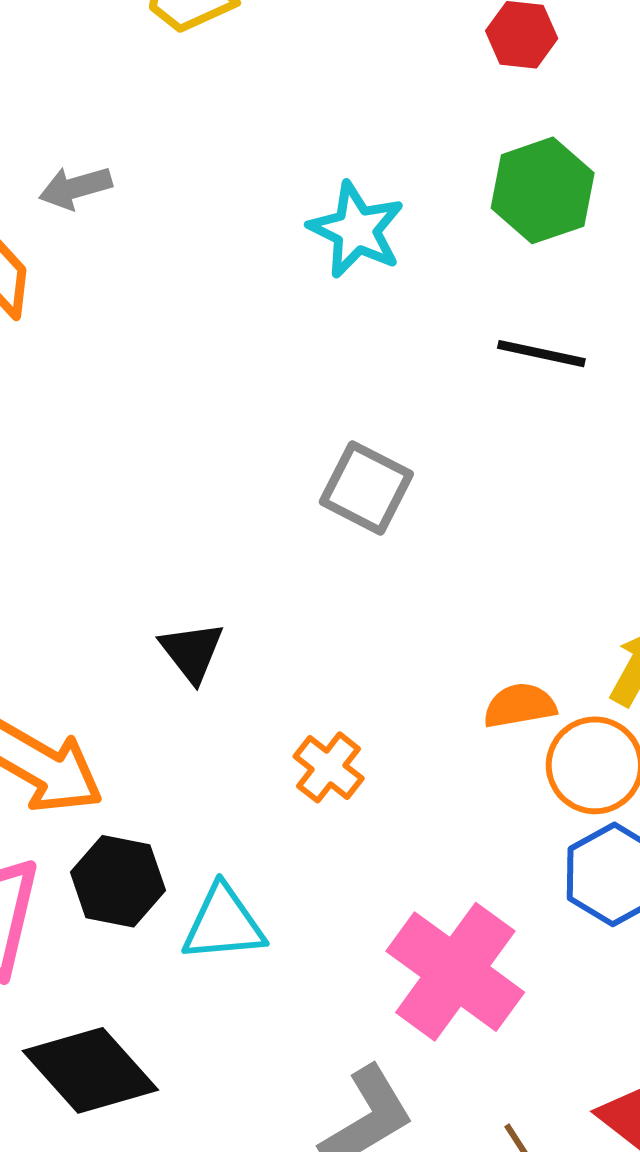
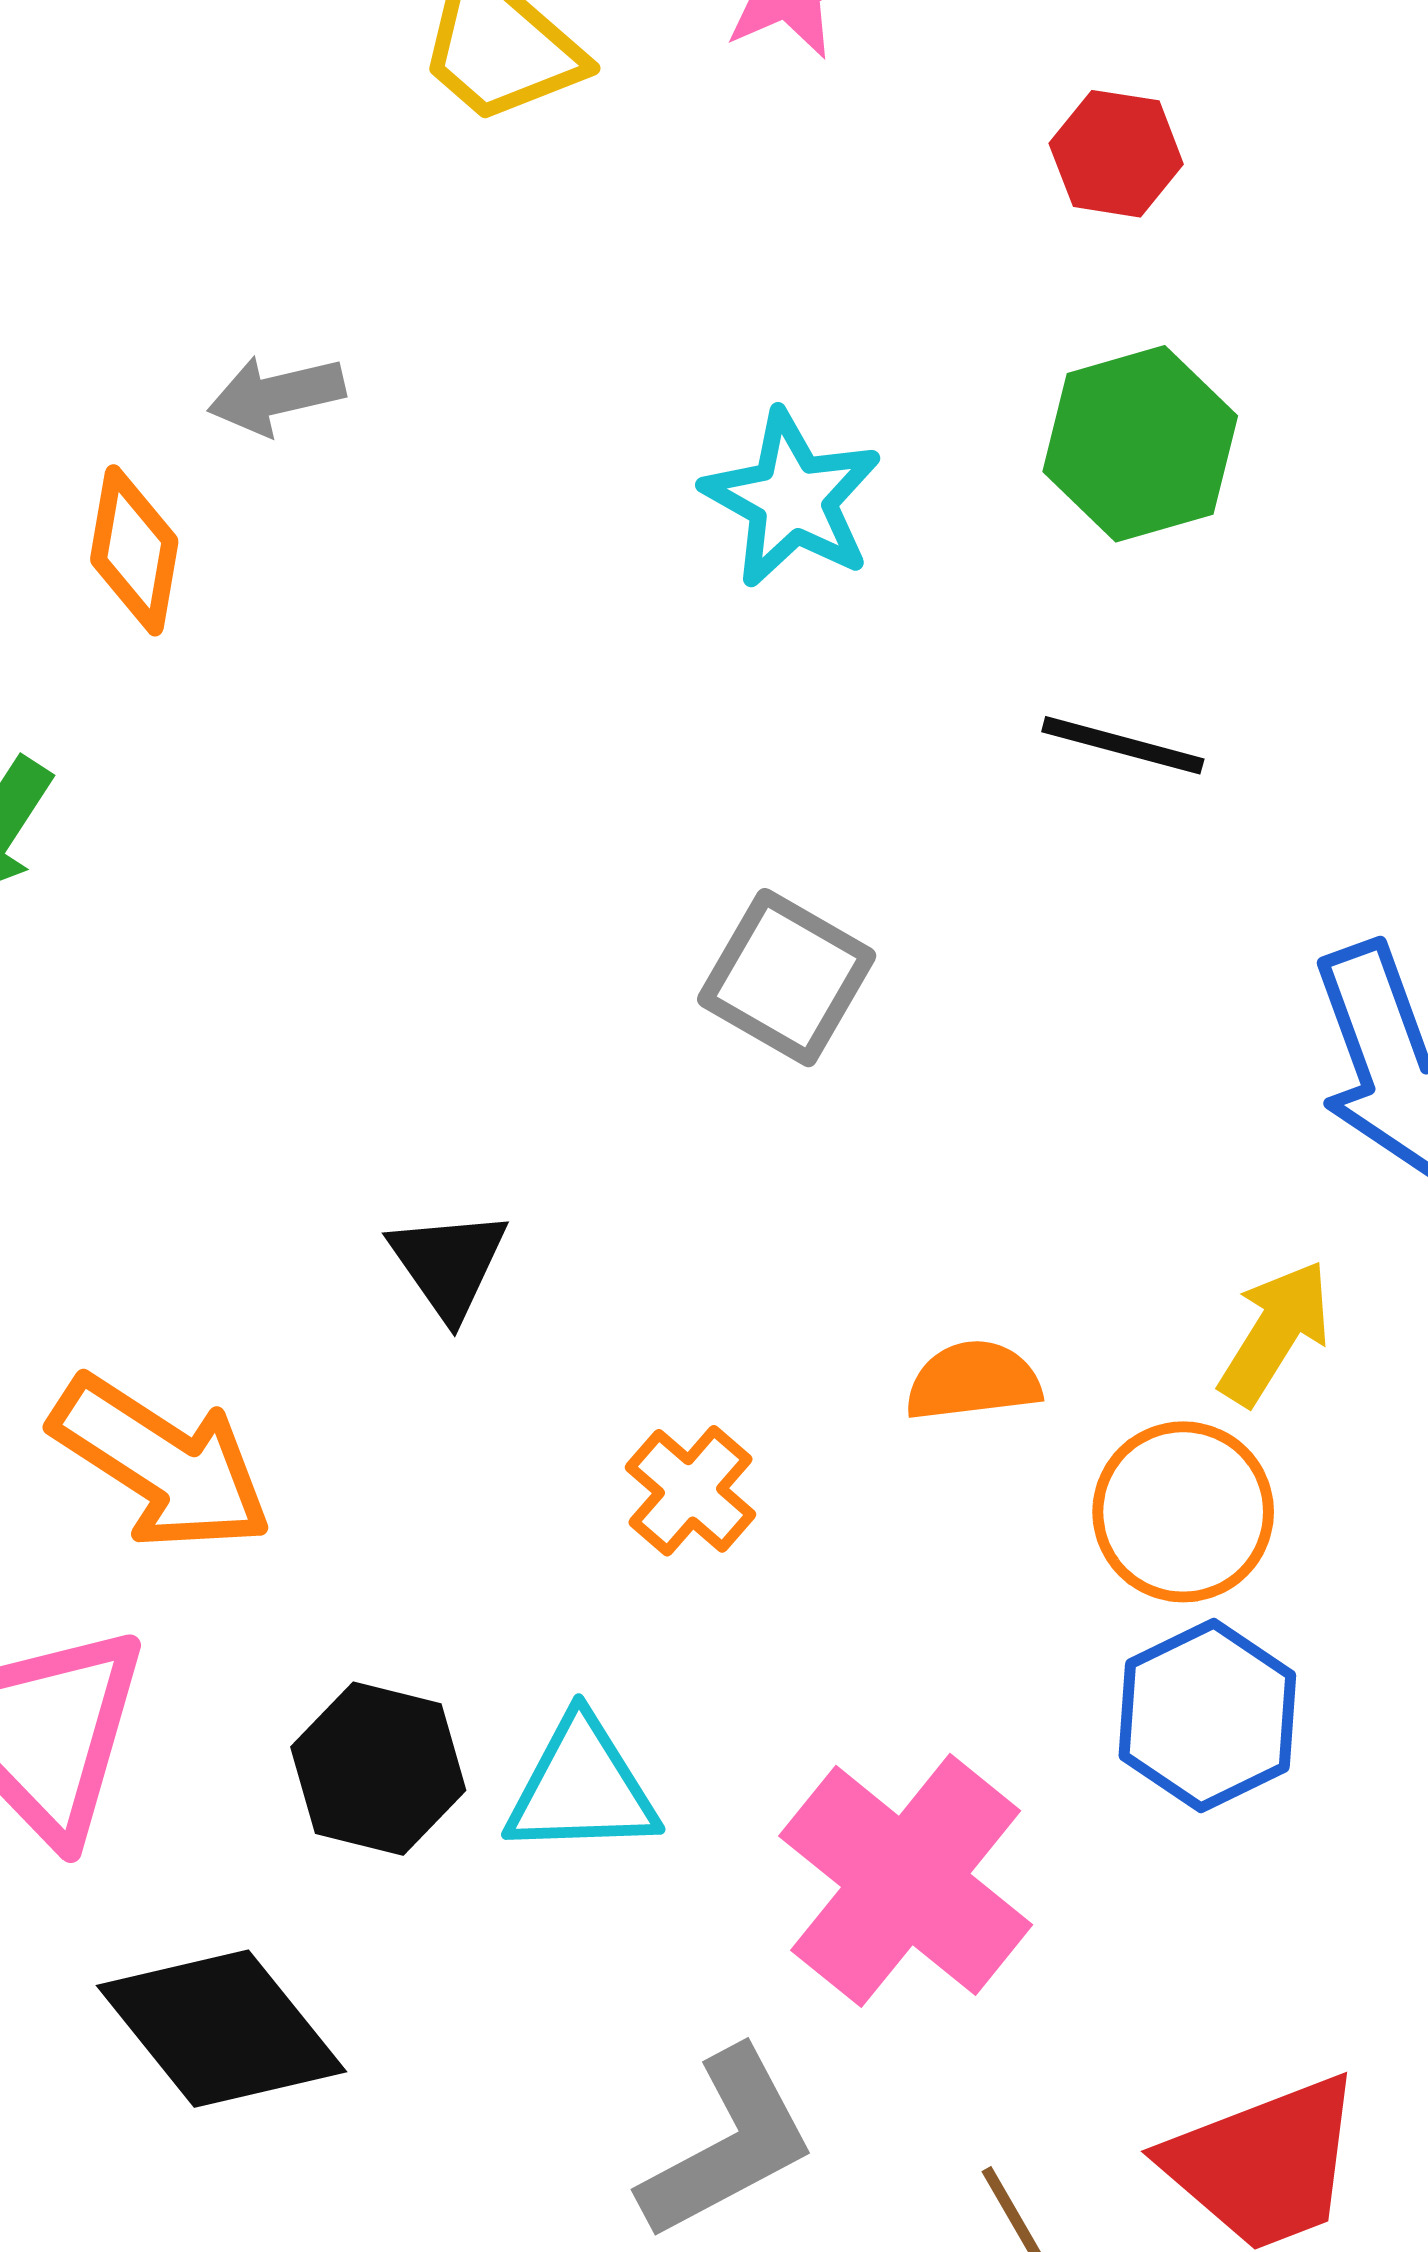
orange semicircle: (520, 706) -> (973, 1381), moved
black hexagon: (118, 881) -> (378, 1769), moved
cyan triangle: (223, 924) -> (582, 1788), moved

